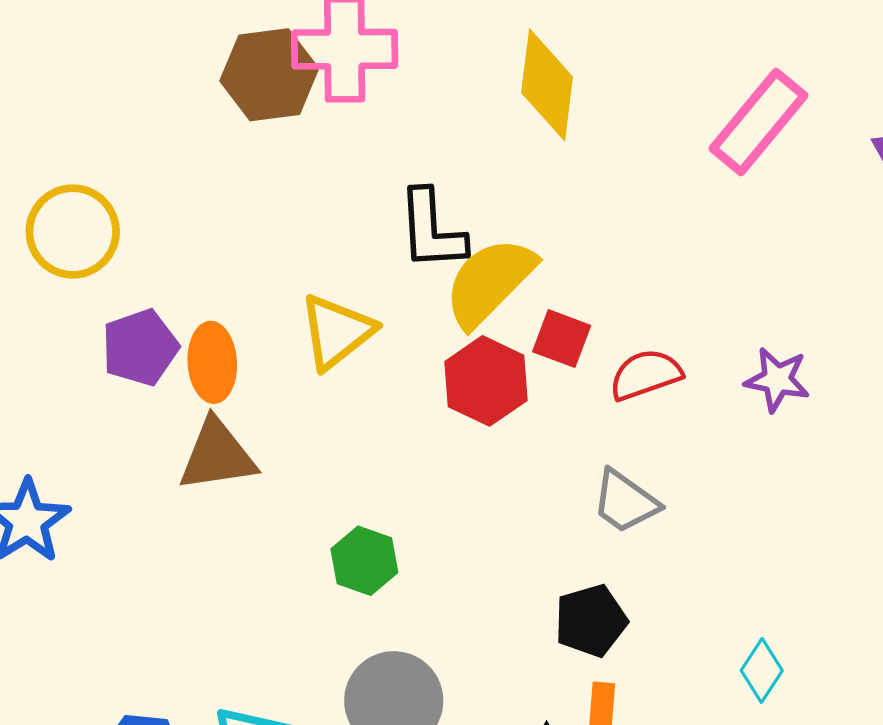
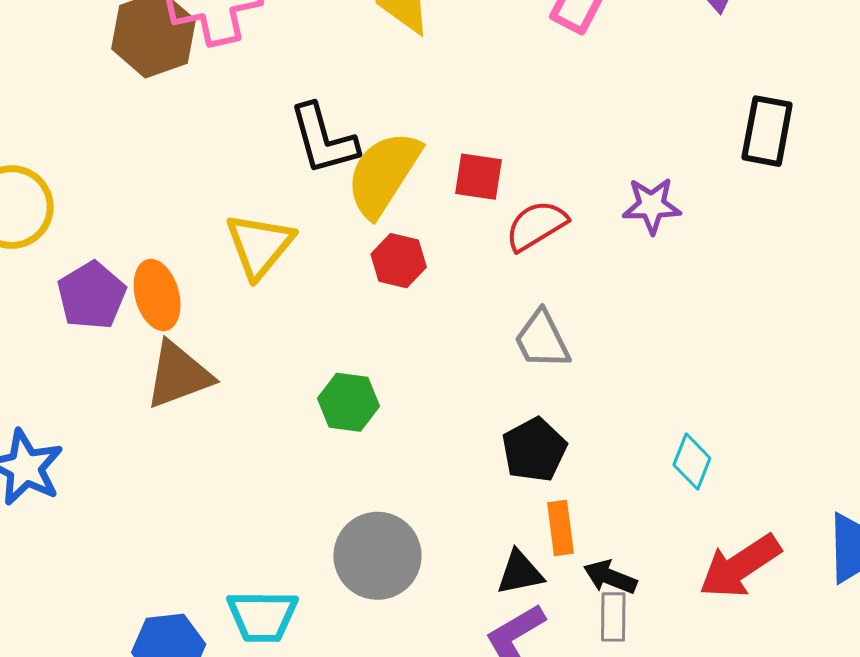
red square: (562, 339) -> (479, 177), moved
red hexagon: (486, 381) -> (399, 261), size x0.7
gray trapezoid: (625, 502) -> (542, 340), turned 40
green hexagon: (364, 561) -> (348, 402), moved

